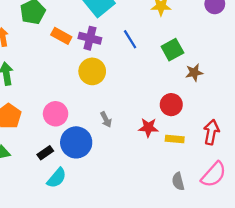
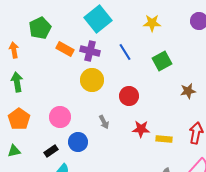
brown star: (194, 73) -> (188, 91), moved
red circle: (171, 105) -> (129, 96), moved
blue circle: (76, 142) -> (78, 142), size x0.7

